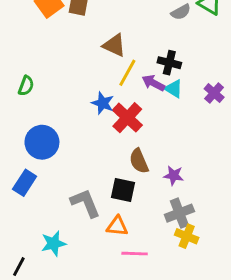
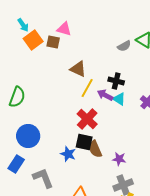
green semicircle: (26, 86) -> (17, 97), size x1.5
blue star: (103, 103) -> (68, 154), moved
black square: (123, 190) -> (84, 142), moved
gray L-shape: (85, 203) -> (43, 178), moved

